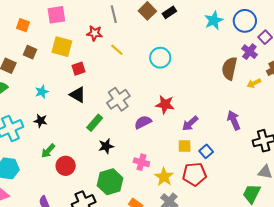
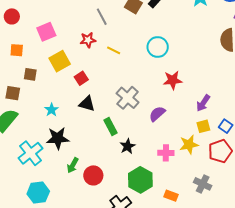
yellow square: (62, 47) -> (60, 61), turned -30
red star: (165, 105) -> (173, 80), moved
black star: (40, 121) -> (58, 138), size x1.6
green rectangle: (95, 123) -> (111, 127), turned -54
yellow star: (164, 177) -> (189, 145), moved, turned -30

